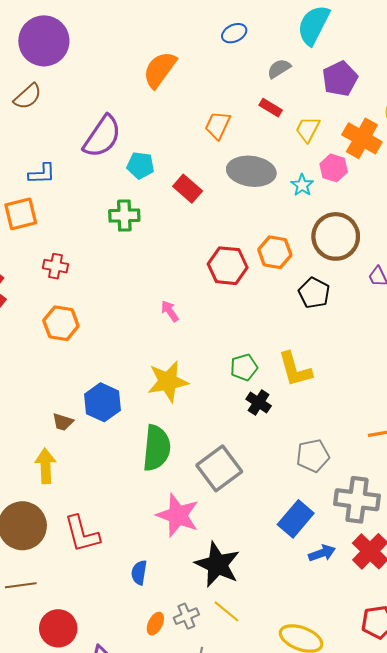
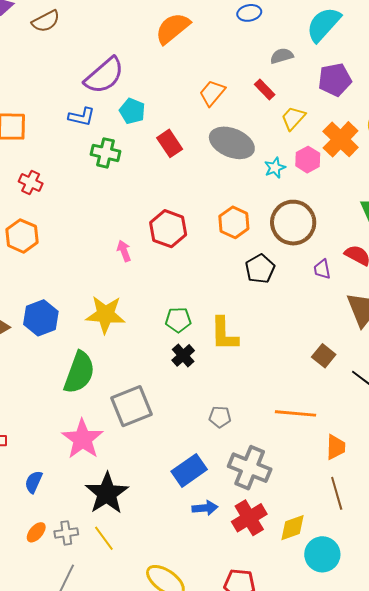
blue L-shape: (42, 174) -> (82, 117), moved
red hexagon: (228, 266) -> (168, 229), moved
gray pentagon: (313, 456) -> (220, 417), size x0.7

